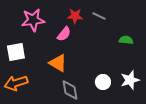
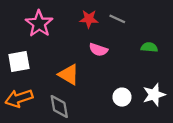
pink star: (33, 20) -> (39, 24), turned -30
pink semicircle: (64, 34) -> (98, 50), moved, turned 70
gray diamond: (70, 90) -> (59, 107), moved

